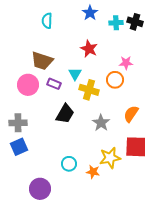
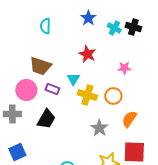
cyan cross: (116, 23) -> (114, 28), turned 32
orange circle: (115, 80) -> (113, 96), moved
black trapezoid: (65, 114) -> (46, 119), moved
gray cross: (18, 123) -> (12, 114), moved

